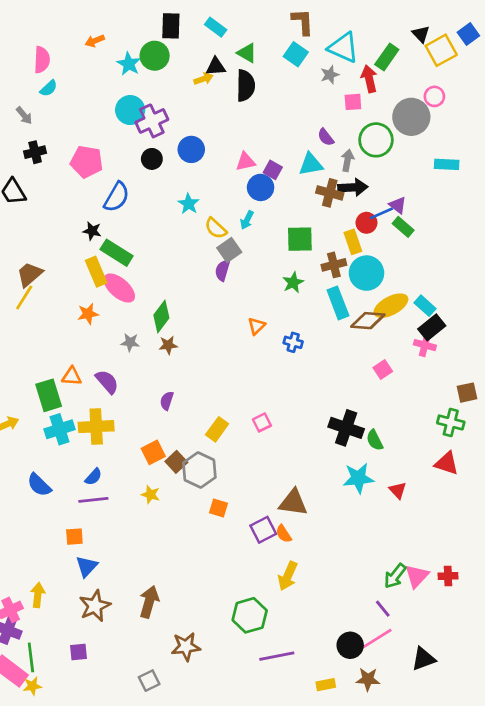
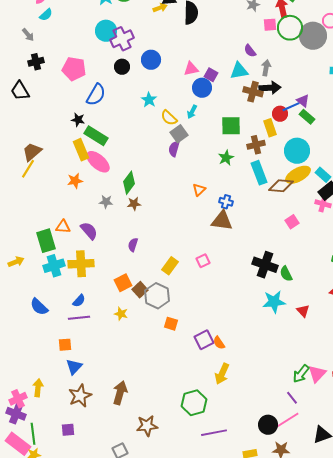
green circle: (376, 140) -> (290, 28), moved
cyan circle: (366, 273) -> (297, 151), moved
brown triangle: (293, 503) -> (222, 221), moved

